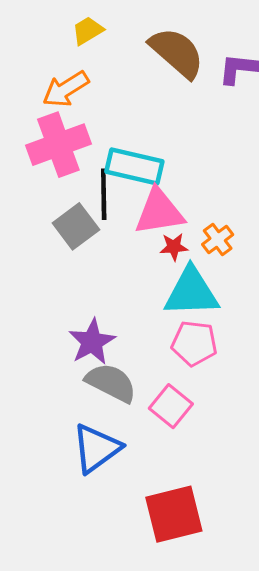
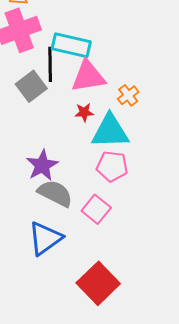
red star: (174, 247) -> (84, 112), moved
red square: (174, 514) -> (98, 283), turned -30

